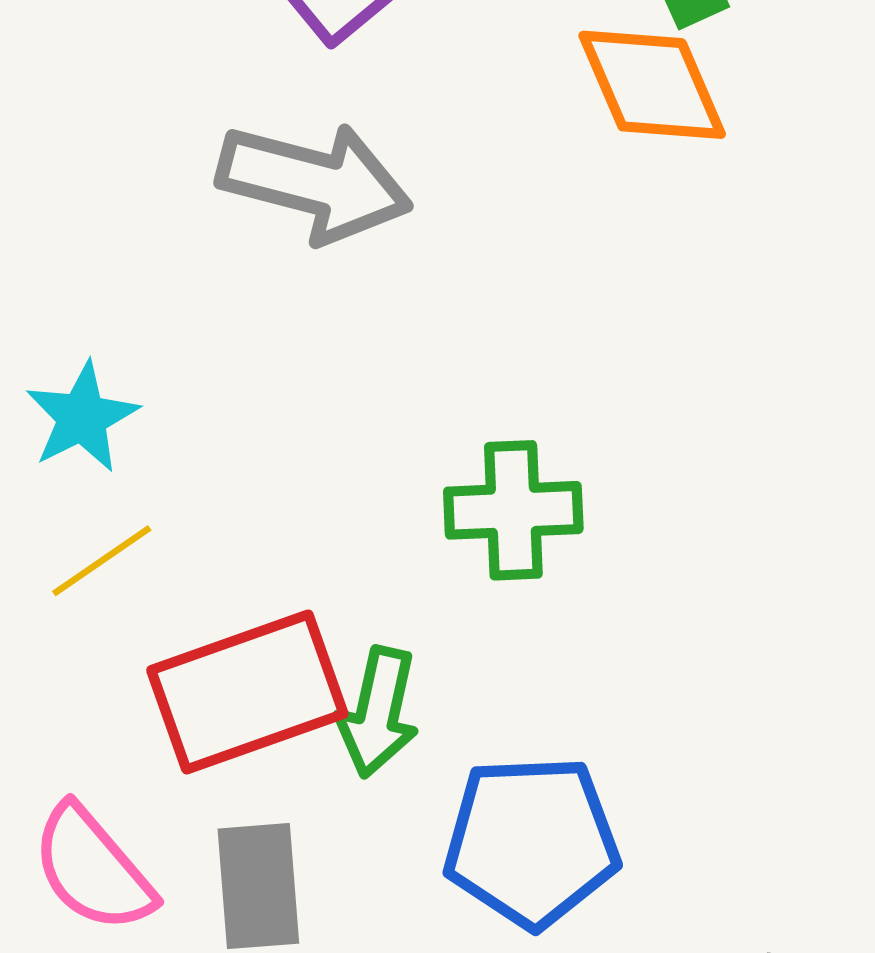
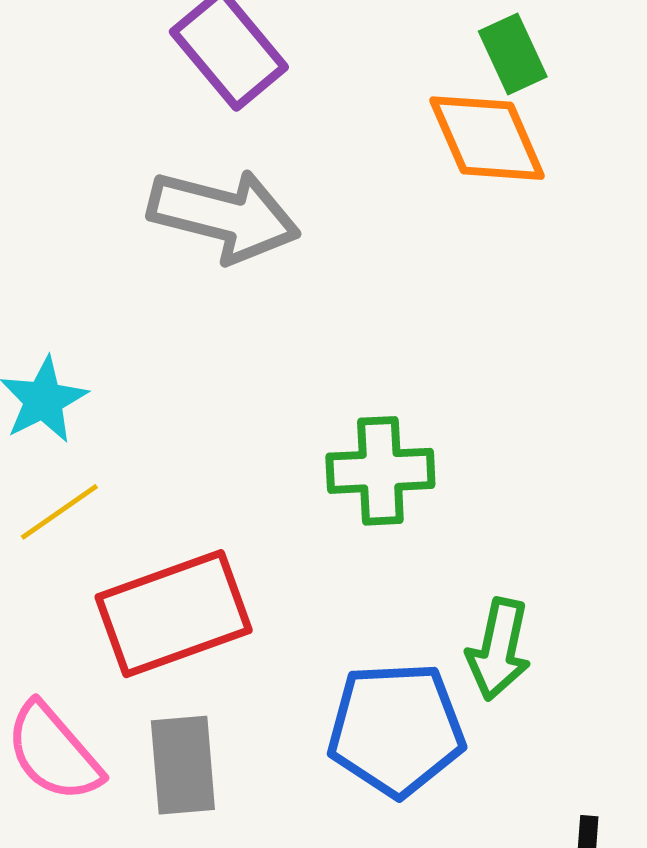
green arrow: (378, 712) -> (499, 649), moved

